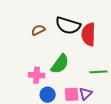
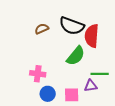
green semicircle: (60, 64) -> (76, 56), moved
purple triangle: (86, 94) -> (91, 86), moved, turned 32

